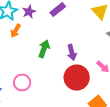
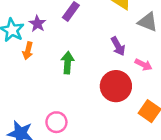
purple arrow: (72, 52) -> (118, 46), moved
pink circle: (22, 82) -> (56, 122), moved

